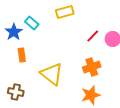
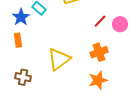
orange rectangle: (22, 55) -> (18, 40), moved
yellow triangle: (52, 74) -> (59, 59), turned 45

